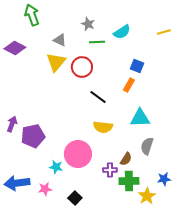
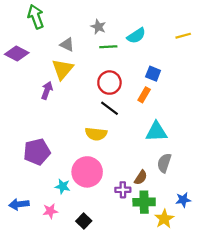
red circle: (82, 67) -> (109, 83), moved
purple arrow: (12, 124) -> (47, 90), moved
yellow semicircle: (103, 127) -> (96, 134), moved
blue arrow: (17, 183) -> (19, 204), size x0.7

